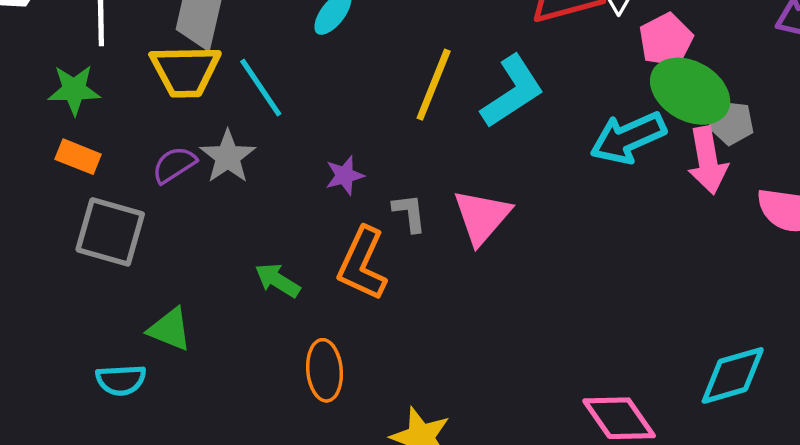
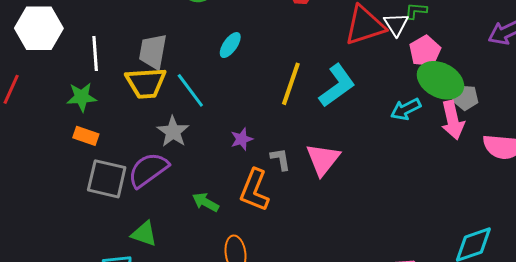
cyan arrow: (628, 138) -> (406, 109), size x0.7
purple semicircle: (174, 165) -> (148, 170), moved, size x1.6

